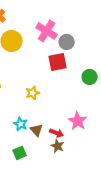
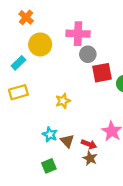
pink cross: (47, 31) -> (78, 34), turned -30
gray circle: (67, 42) -> (88, 54), moved
red square: (58, 62) -> (102, 73), moved

